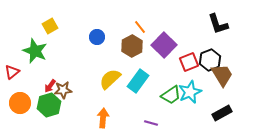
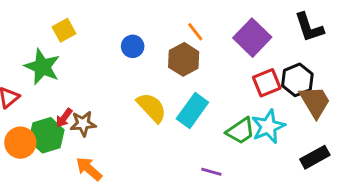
purple square: (164, 45) -> (252, 38), moved
yellow semicircle: (110, 79) -> (152, 108), turned 90
green hexagon: (49, 105) -> (47, 135), moved
orange arrow: (103, 118) -> (89, 169), moved, turned -54

